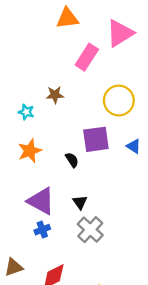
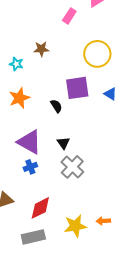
pink rectangle: (87, 57) -> (69, 16), size x0.7

